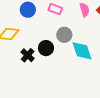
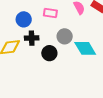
black cross: (28, 55) -> (32, 38), moved, turned -32

